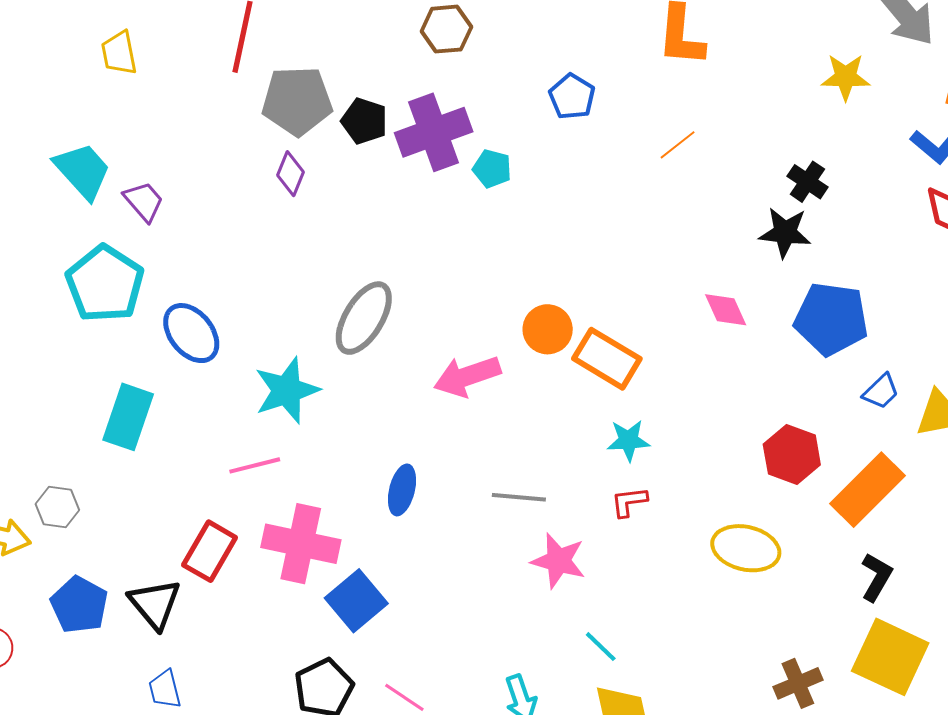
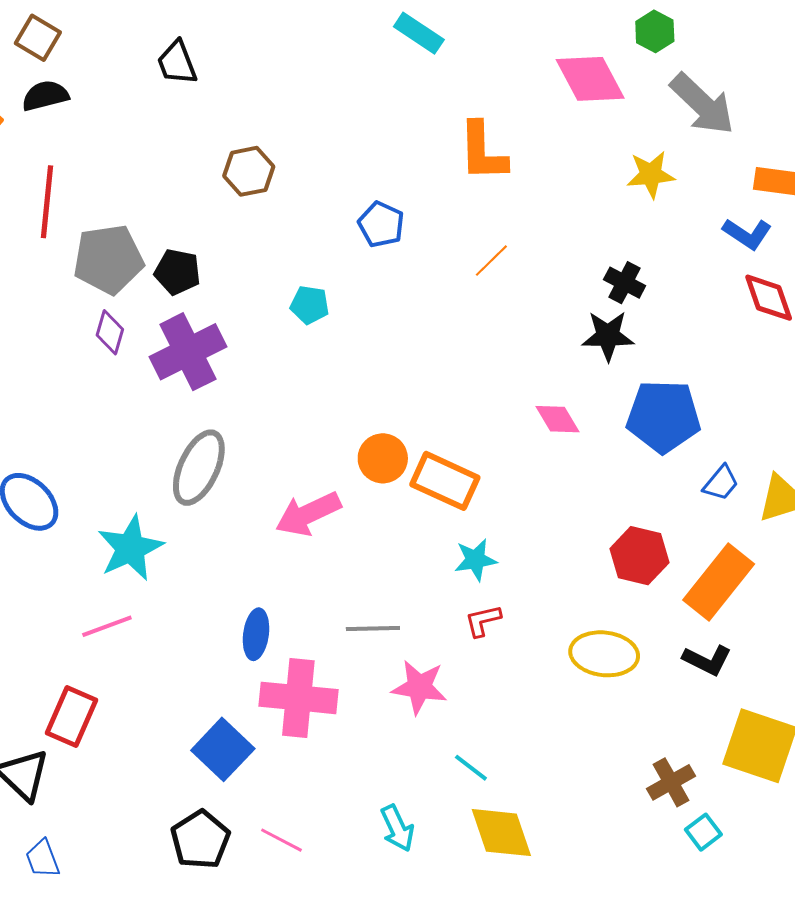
purple cross: (434, 132) -> (188, 352), moved
pink cross: (301, 544) -> (298, 698), moved
black L-shape: (876, 577) -> (707, 660), moved, turned 93

